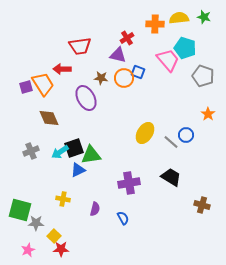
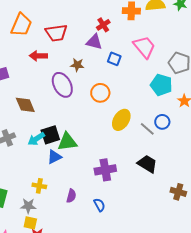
cyan pentagon: (185, 48) -> (161, 85), moved
orange circle: (124, 78) -> (100, 93), moved
orange trapezoid: (43, 84) -> (21, 25), moved, turned 55
gray star: (36, 223) -> (28, 206), moved
yellow square: (54, 236) -> (30, 223), turned -32

